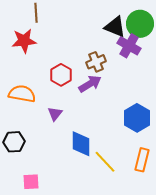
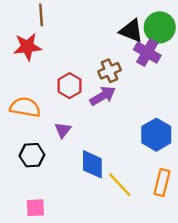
black hexagon: (14, 142) -> (32, 155), moved

